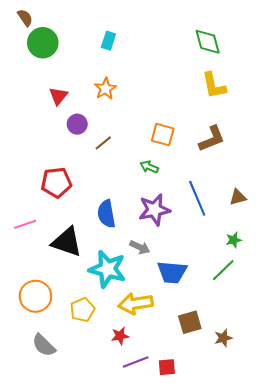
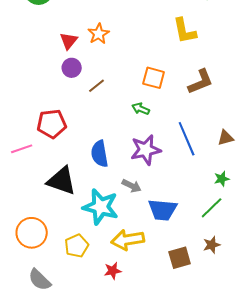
yellow L-shape: (214, 86) -> (185, 31), moved
red triangle: (58, 96) -> (69, 41), moved
pink line: (25, 224) -> (22, 149), moved
brown star: (223, 338) -> (212, 245), moved

